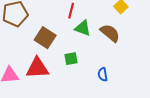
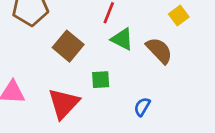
red triangle: (37, 68) -> (64, 103), moved, turned -50
blue semicircle: (103, 74) -> (142, 107), turned 32

